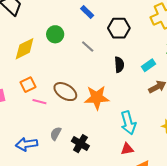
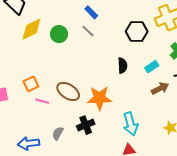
black hexagon: (119, 28) -> (137, 31), moved
gray line: (88, 47) -> (88, 31), moved
yellow diamond: (25, 49) -> (31, 29), moved
black cross: (80, 144) -> (86, 125), moved, turned 36

